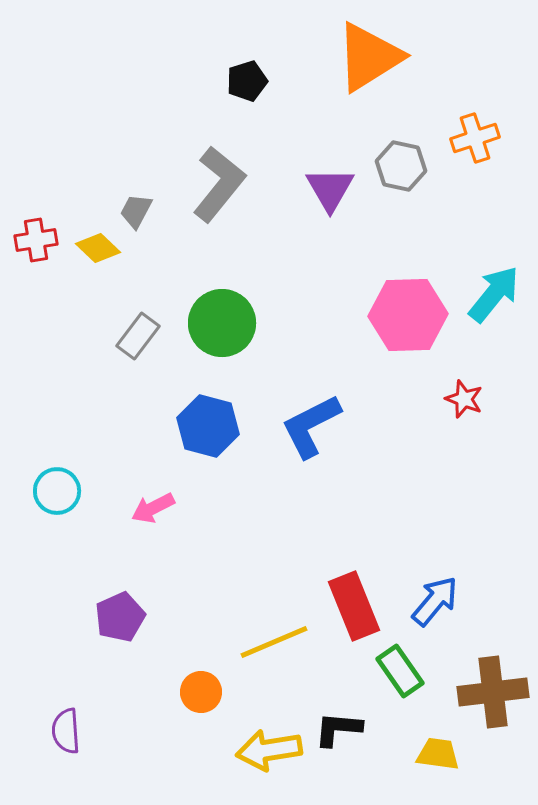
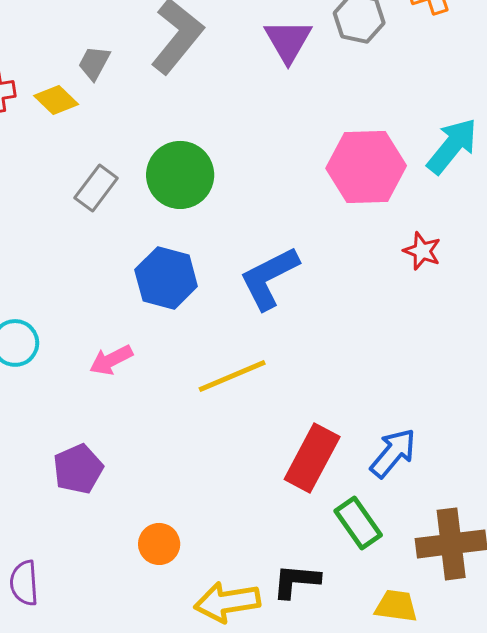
red rectangle: (354, 606) -> (312, 458), turned 50
yellow line: (274, 642) -> (232, 376), moved

